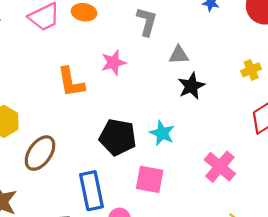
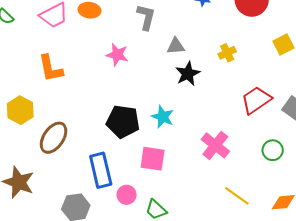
pink star: (113, 63) -> (117, 55), turned 30
yellow cross: (251, 70) -> (227, 53), moved
orange L-shape: (71, 82) -> (51, 68), moved

